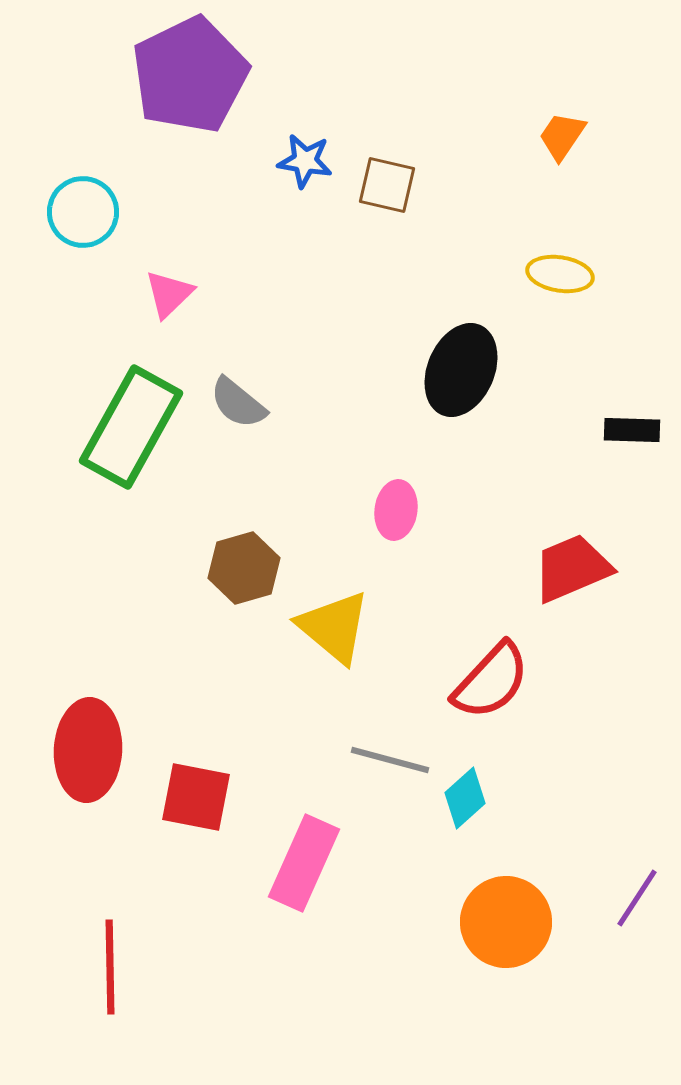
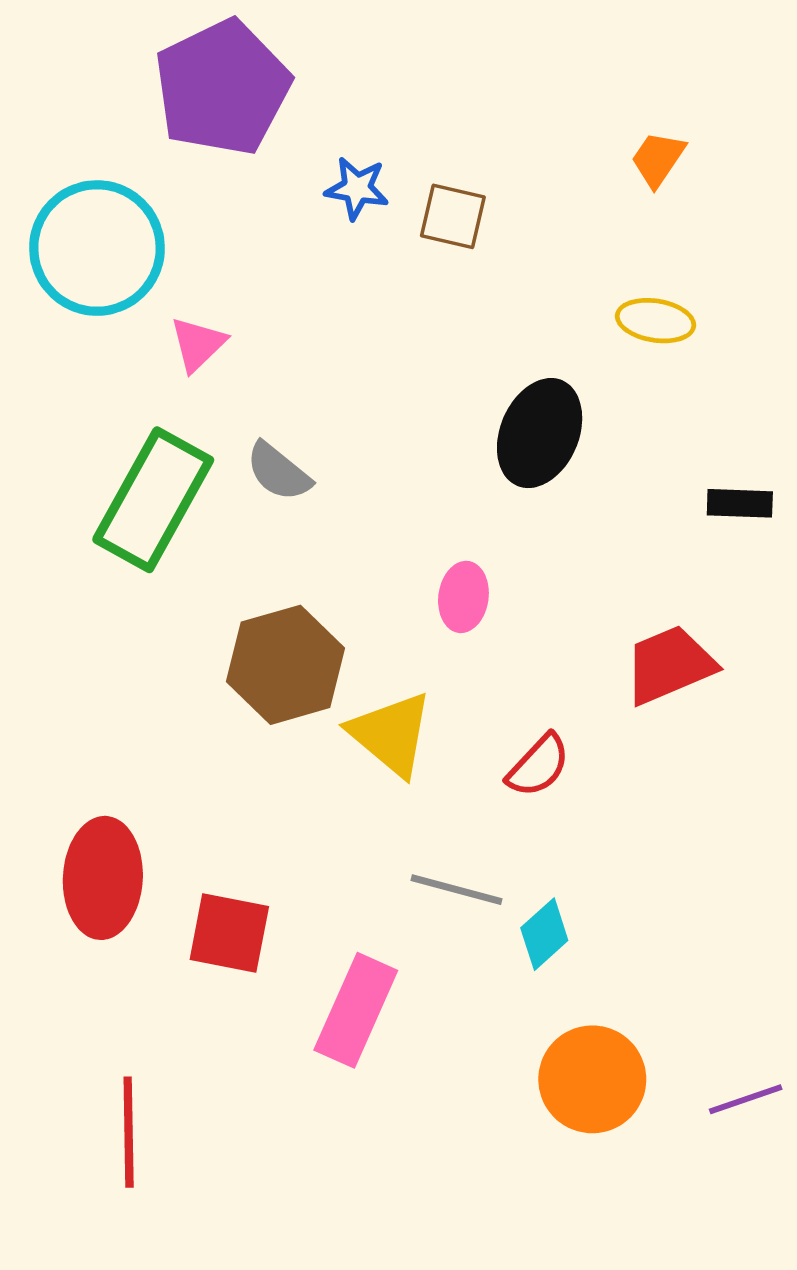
cyan circle: (83, 212) -> (97, 248), size x1.6
brown hexagon: (244, 568) -> (286, 665), size x1.4
red semicircle: (491, 681) -> (538, 766), moved, size x0.7
purple line: (637, 898) -> (746, 1099), moved, turned 38

